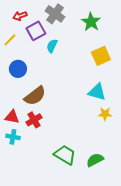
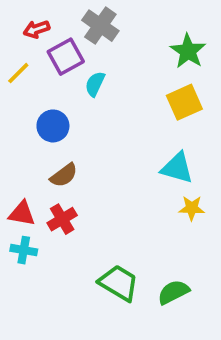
green star: (91, 22) -> (188, 51), moved
blue circle: (18, 69) -> (53, 126), moved
brown semicircle: (35, 96) -> (64, 175), size x0.7

